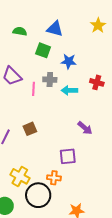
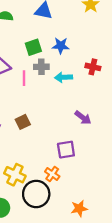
green square: (43, 50) -> (33, 47), moved, turned -35
orange cross: (54, 178) -> (52, 174), turned 32

